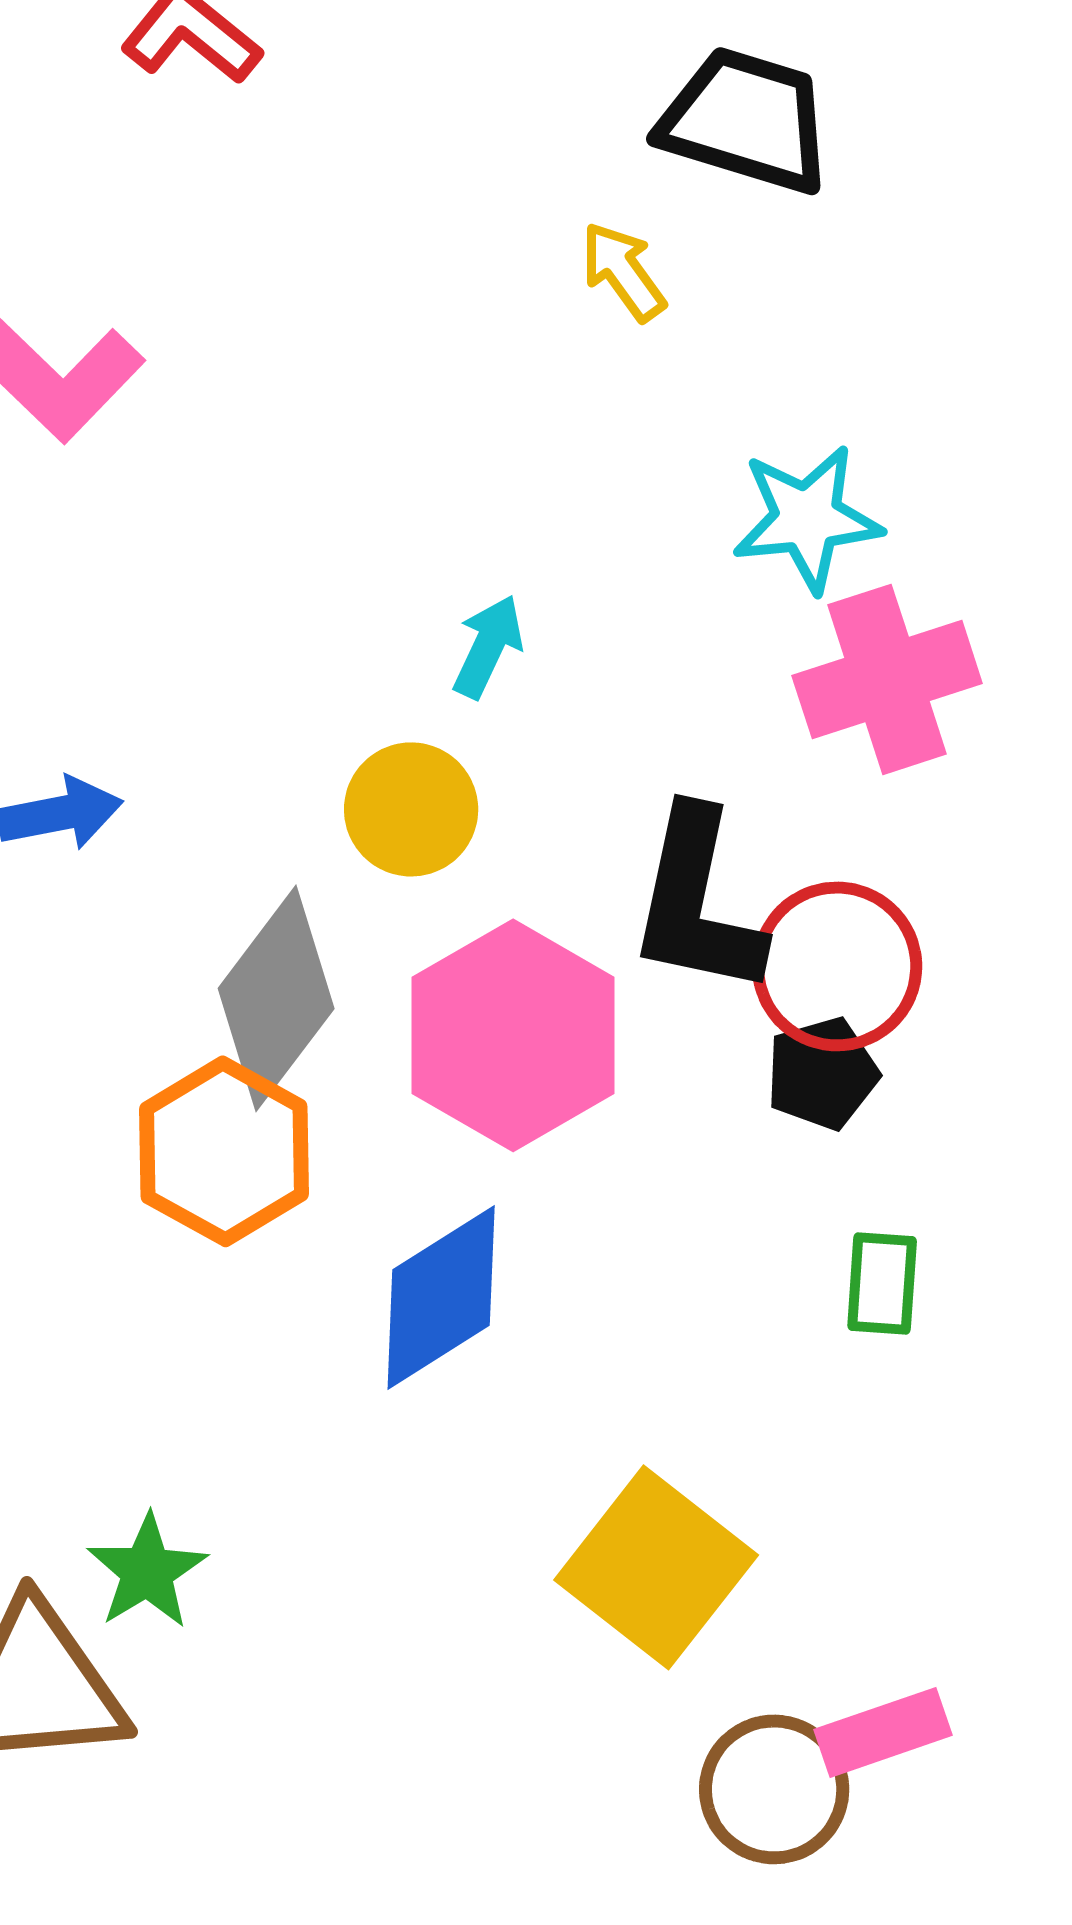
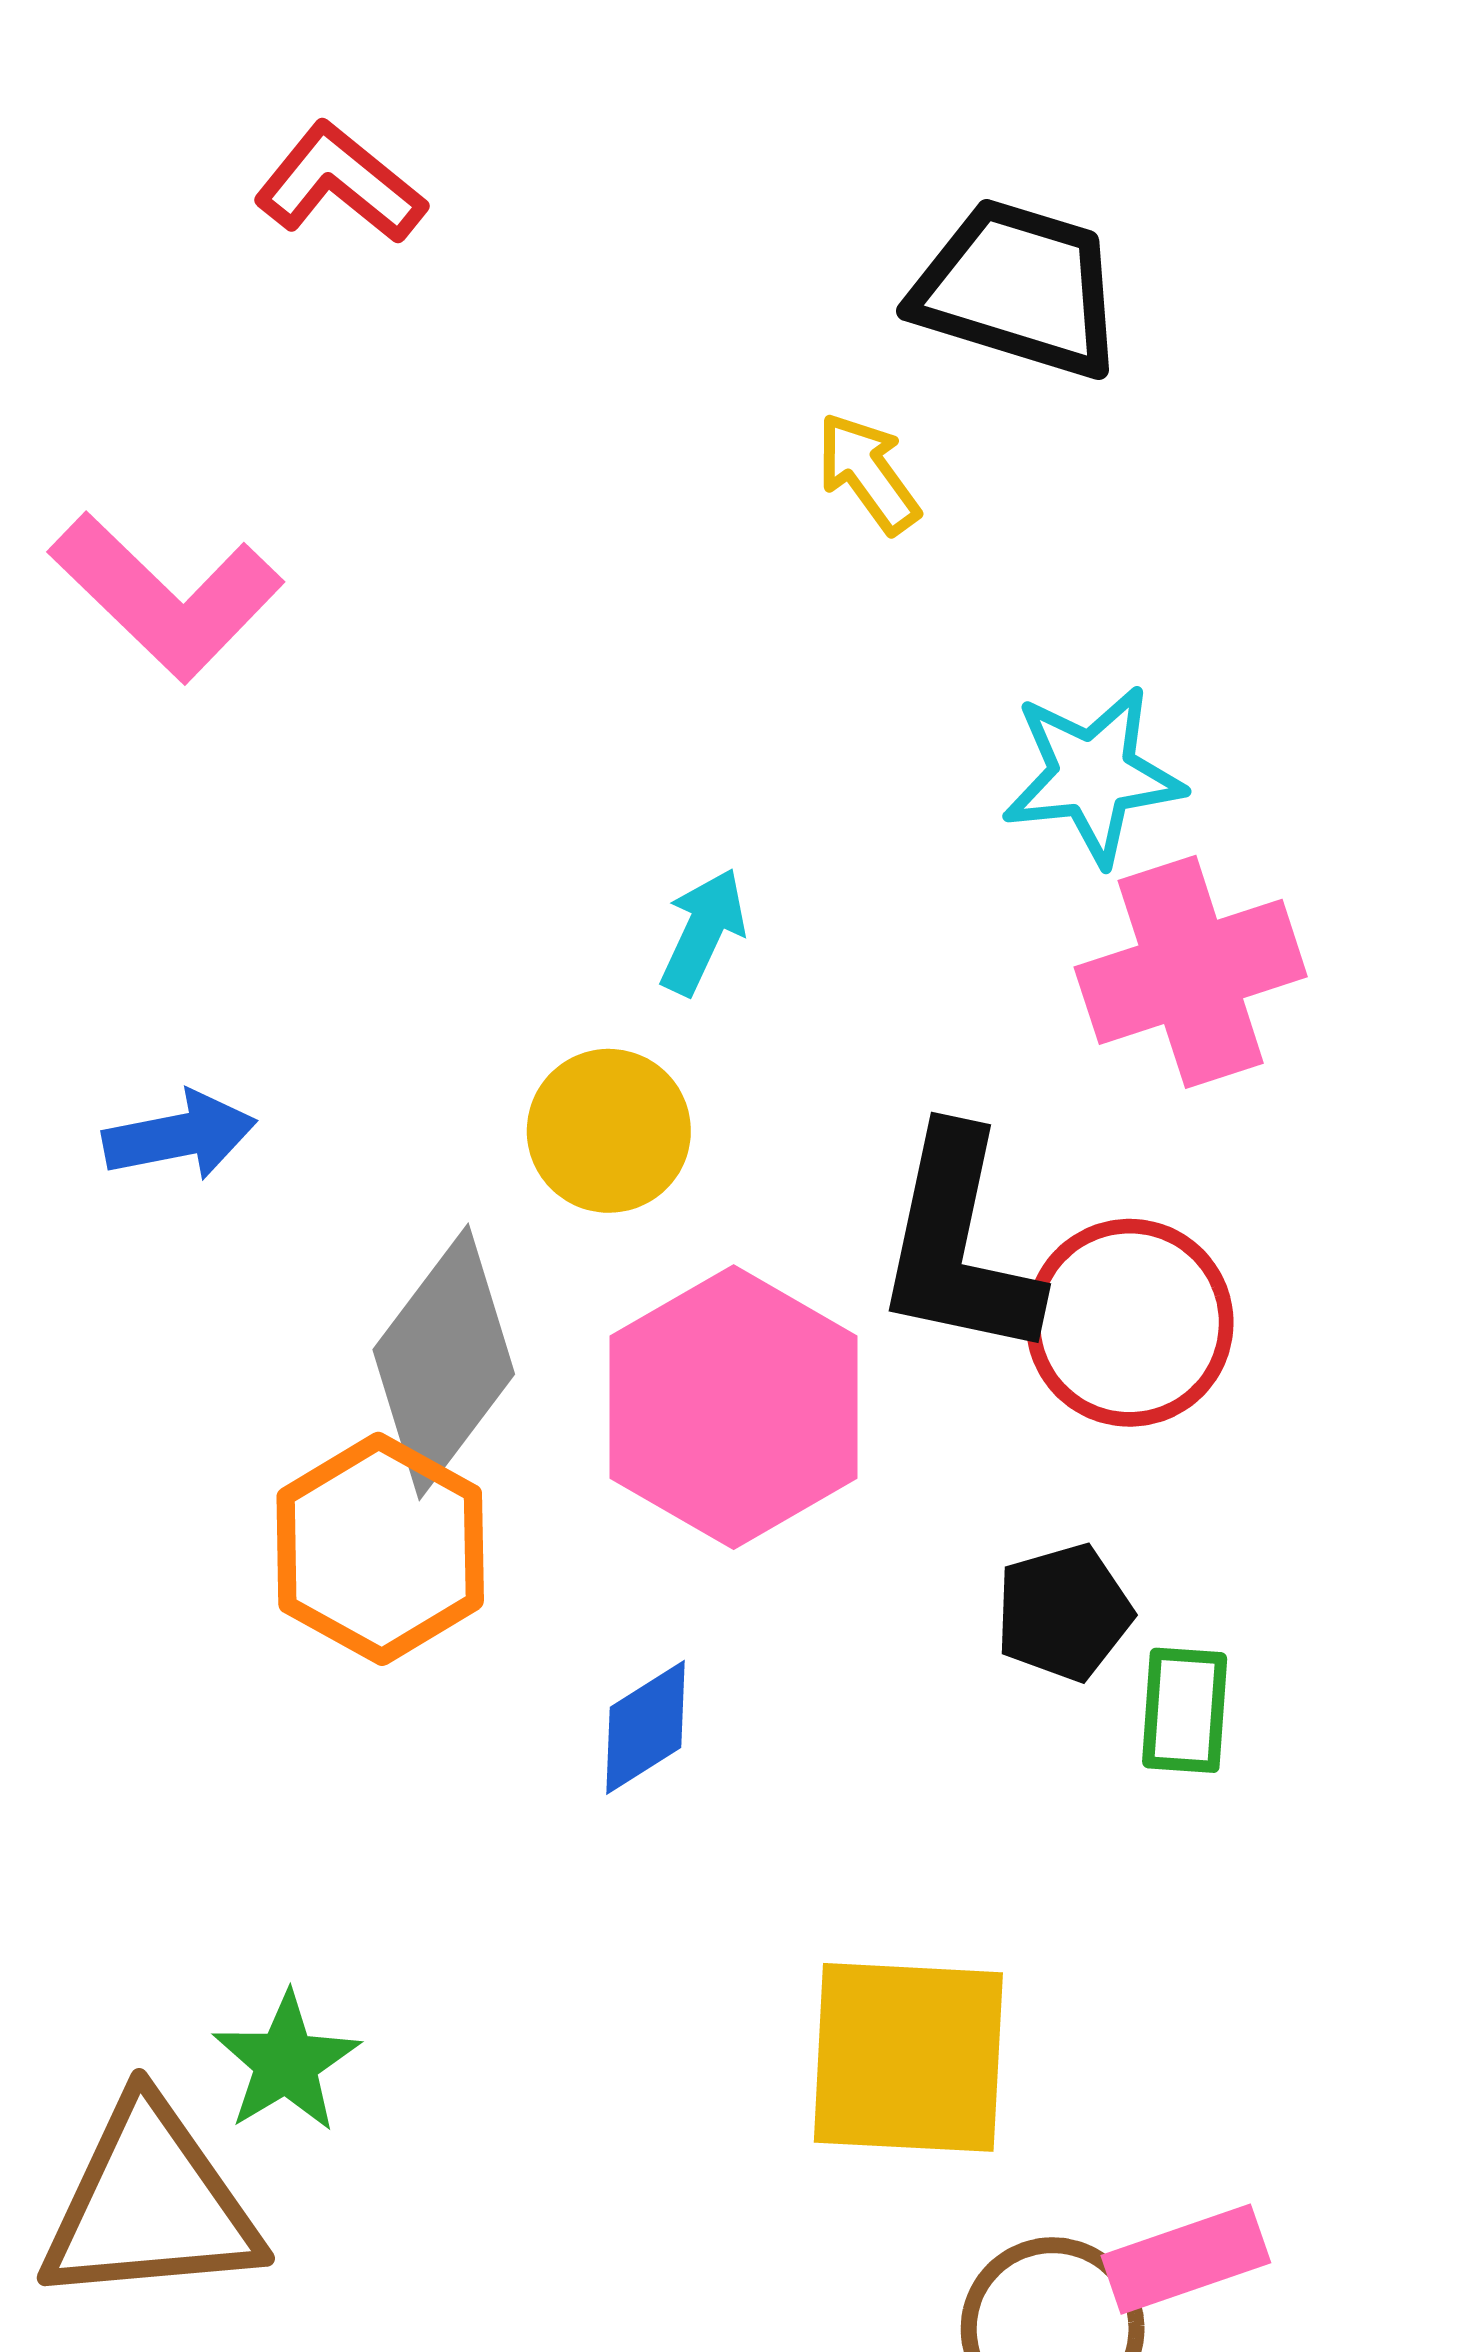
black pentagon: (822, 1073) -> (1064, 1612), moved
blue diamond: (441, 1297) -> (645, 1727), size x0.6
yellow square: (656, 1567) -> (908, 2057), turned -35

